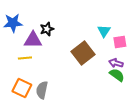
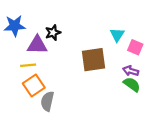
pink square: (120, 42) -> (135, 47), turned 32
brown square: (83, 53) -> (94, 60), turned 30
orange square: (22, 88) -> (34, 86), moved, turned 30

